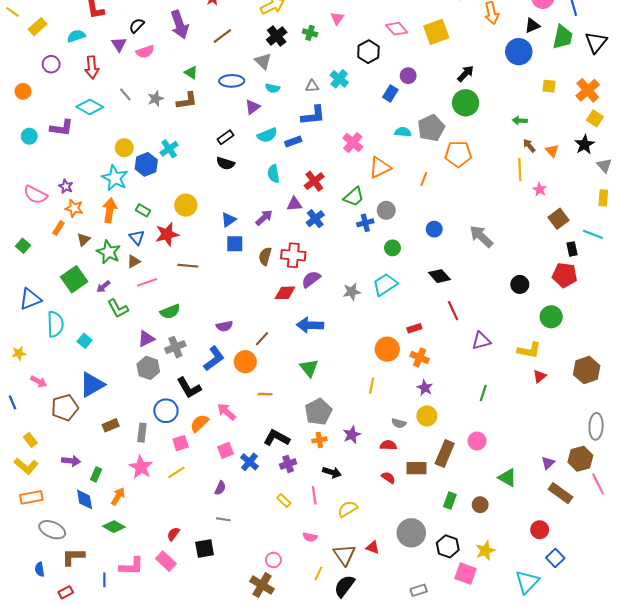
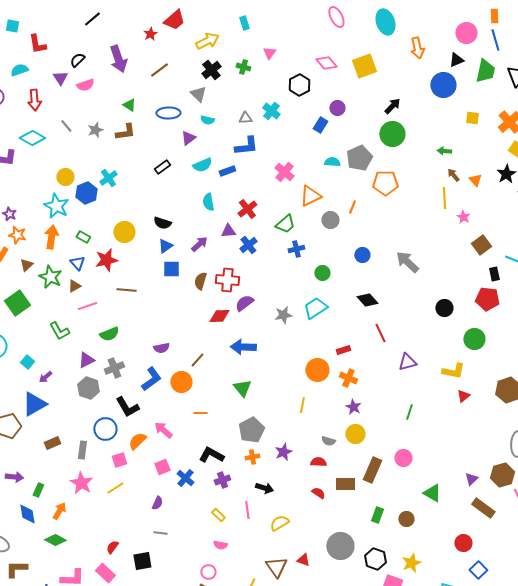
black semicircle: (225, 163) -> (162, 223), moved
gray circle: (386, 210) -> (330, 220), moved
purple arrow: (103, 287) -> (45, 377), moved
pink semicircle: (310, 537) -> (220, 545), moved

